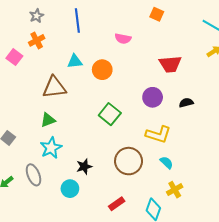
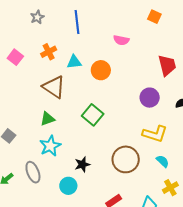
orange cross: (37, 40) -> (49, 52), moved
red trapezoid: (170, 64) -> (167, 65), turned -100
brown triangle: (54, 87) -> (54, 87), turned 40
green square: (110, 114) -> (93, 115), moved

